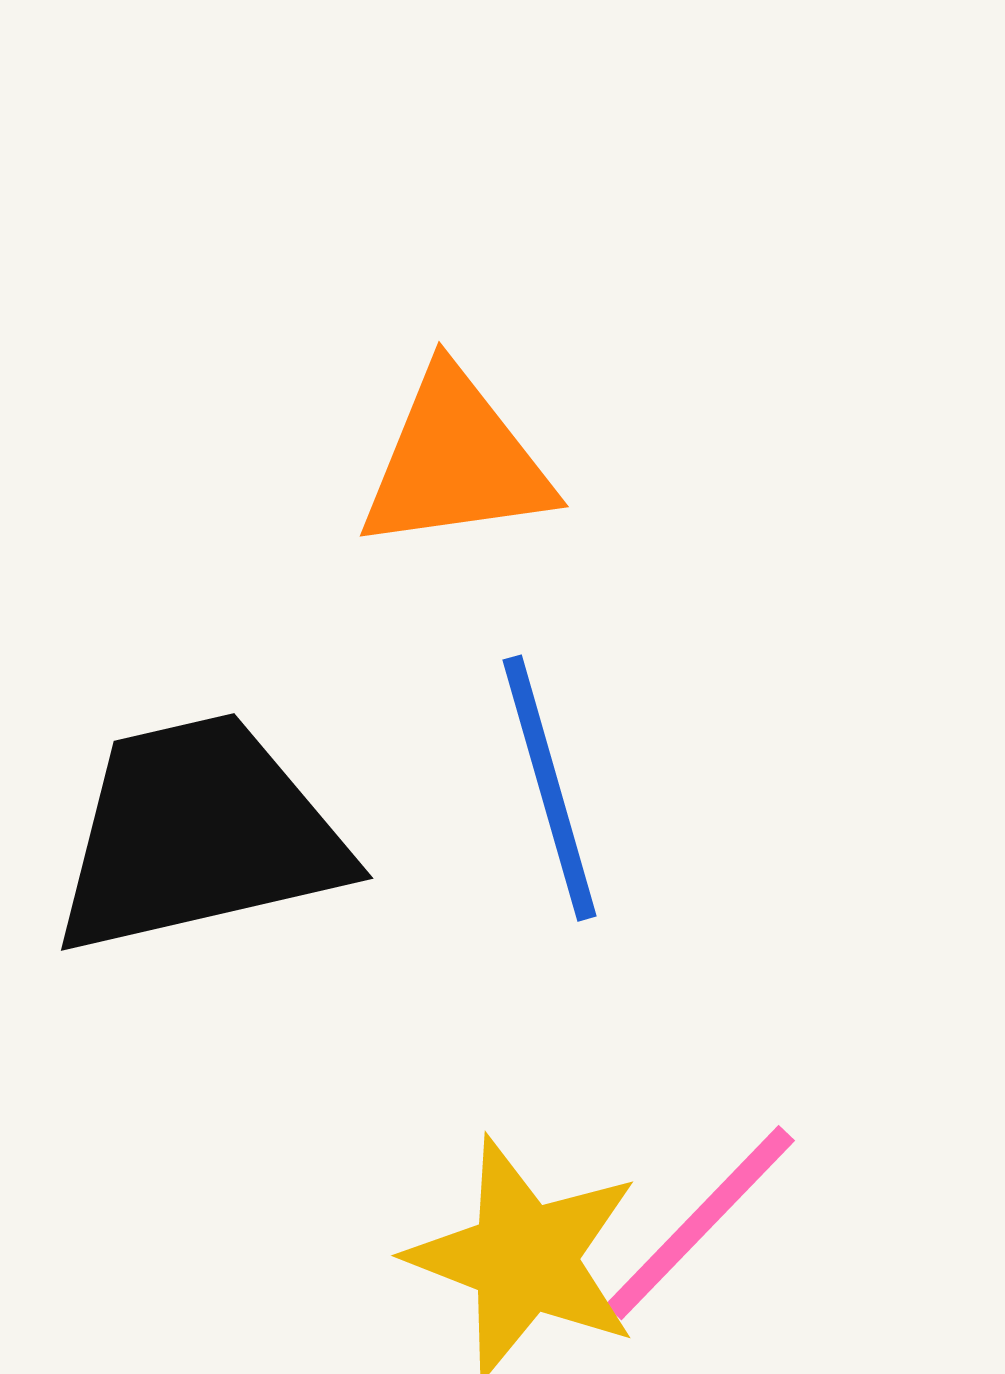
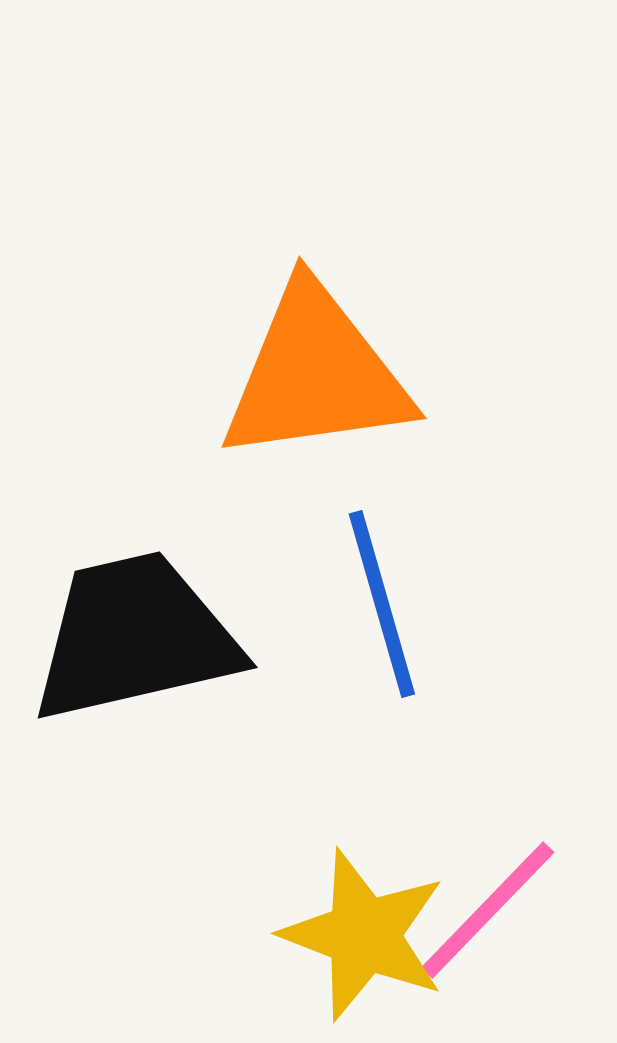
orange triangle: (456, 461) -> (316, 374), size x1.4

